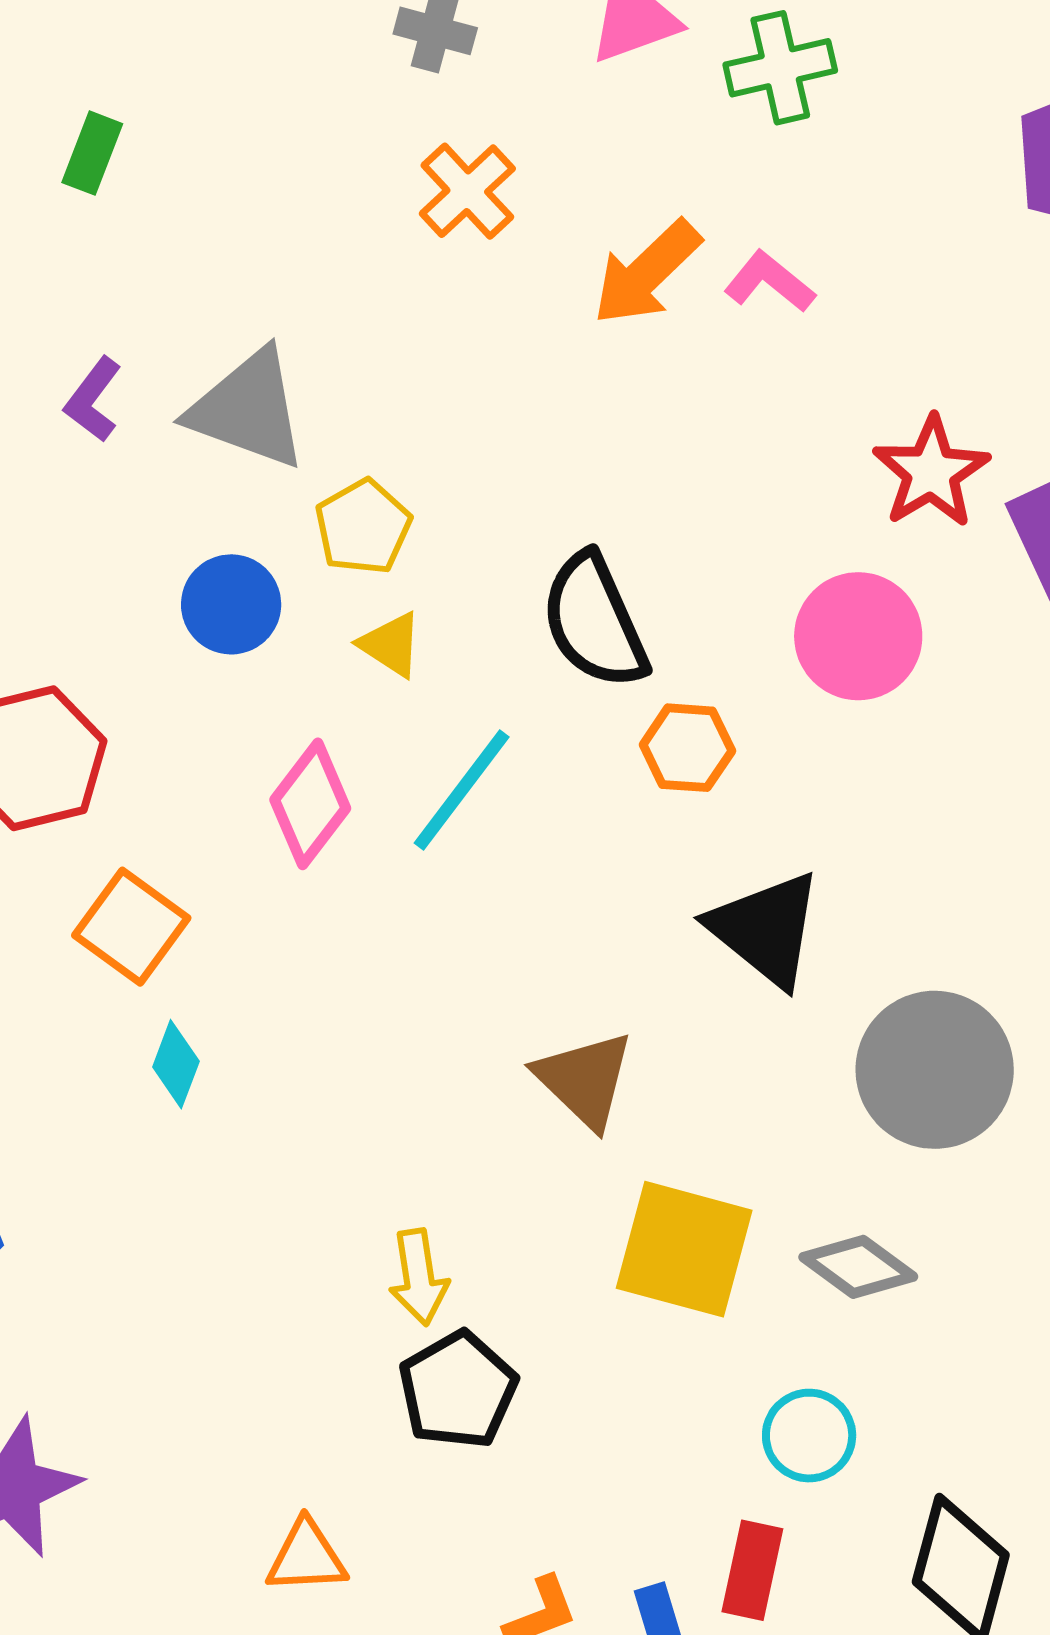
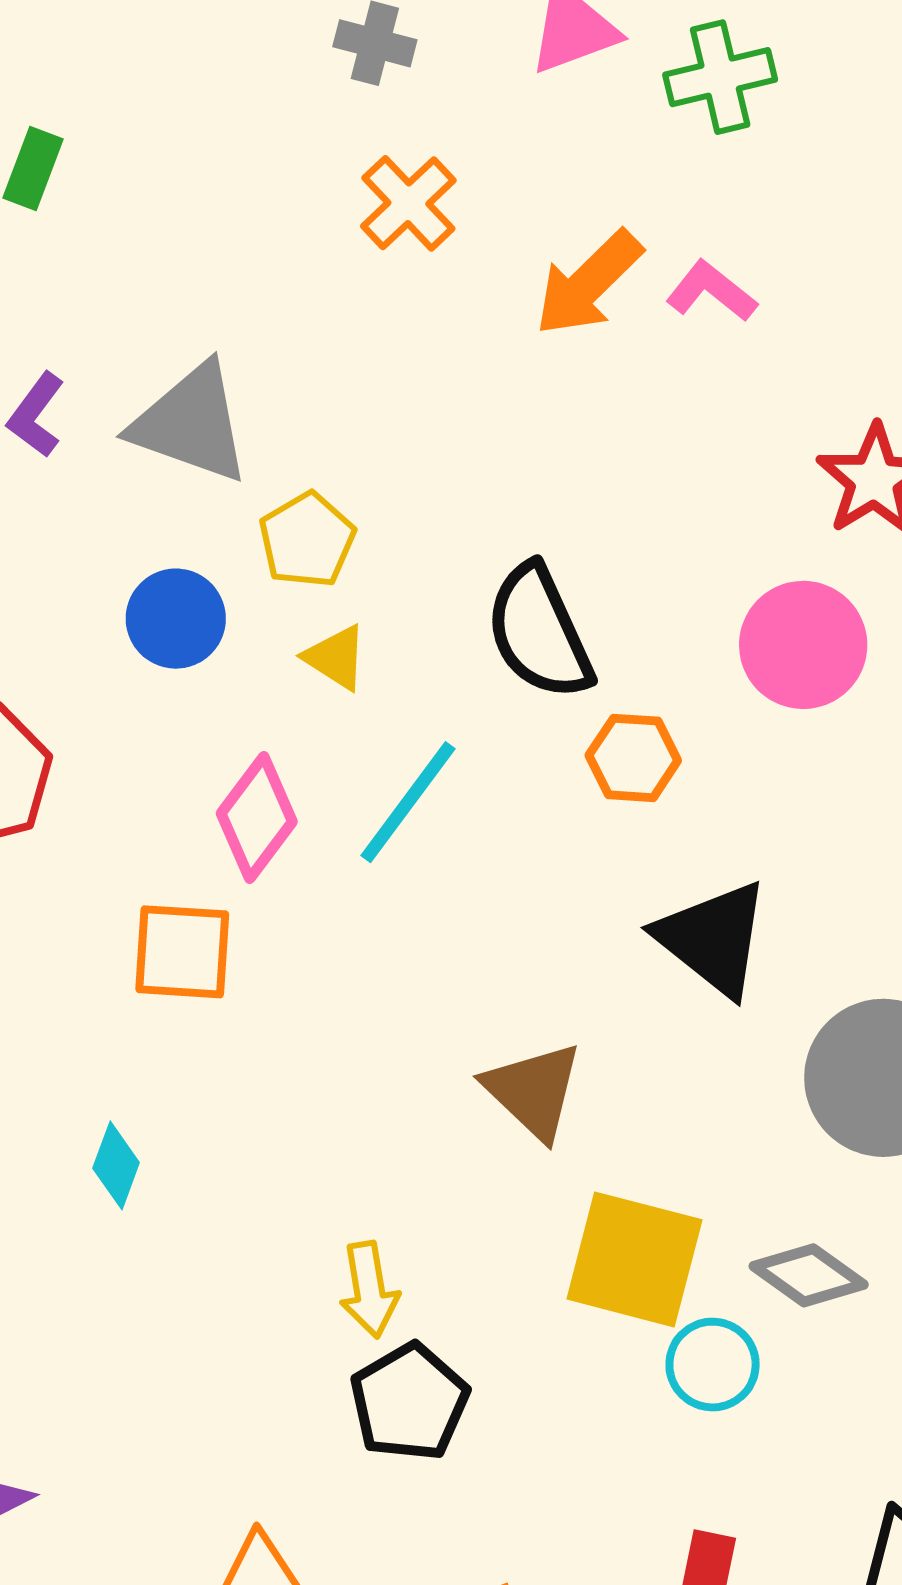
orange square: (131, 927) -> (182, 952), moved, turned -32
cyan diamond: (176, 1064) -> (116, 1165), moved
cyan circle: (809, 1436) -> (713, 1365), moved

